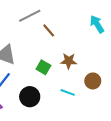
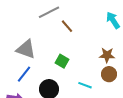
brown star: (69, 61) -> (107, 55), moved

